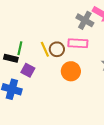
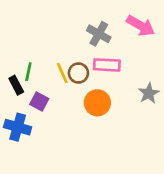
gray cross: (85, 20) -> (99, 34), moved
black rectangle: (11, 58) -> (16, 85), turned 48

